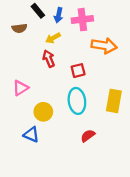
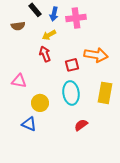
orange arrow: (104, 46) -> (96, 55), moved
pink triangle: (20, 88) -> (19, 81), turned 42

